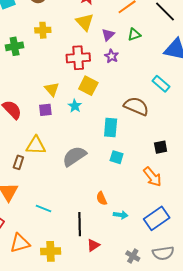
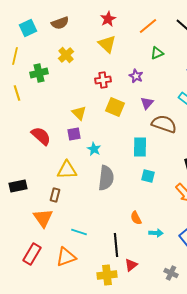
yellow cross: (43, 30) -> (66, 55), turned -35
purple triangle: (108, 35) -> (147, 103), moved
red cross: (78, 58) -> (103, 80), size x0.7
cyan star: (75, 106) -> (94, 149), moved
gray semicircle: (74, 156) -> (106, 178), turned 135
brown rectangle: (18, 162) -> (55, 195), moved
orange triangle: (20, 243) -> (66, 257), moved
yellow cross: (51, 251) -> (107, 275), moved

